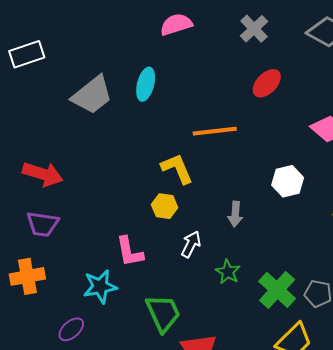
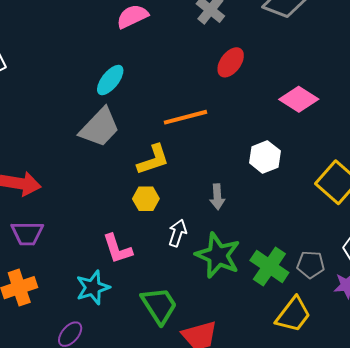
cyan ellipse: (146, 84) -> (110, 80), turned 32
gray trapezoid: (92, 95) -> (100, 127), moved
yellow L-shape: (177, 169) -> (153, 160), turned 102
green star: (228, 272) -> (218, 255), size x1.8

